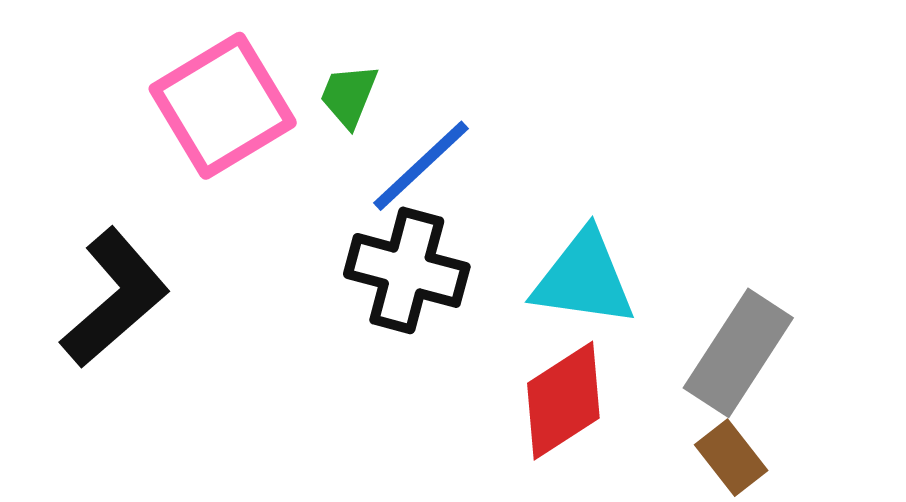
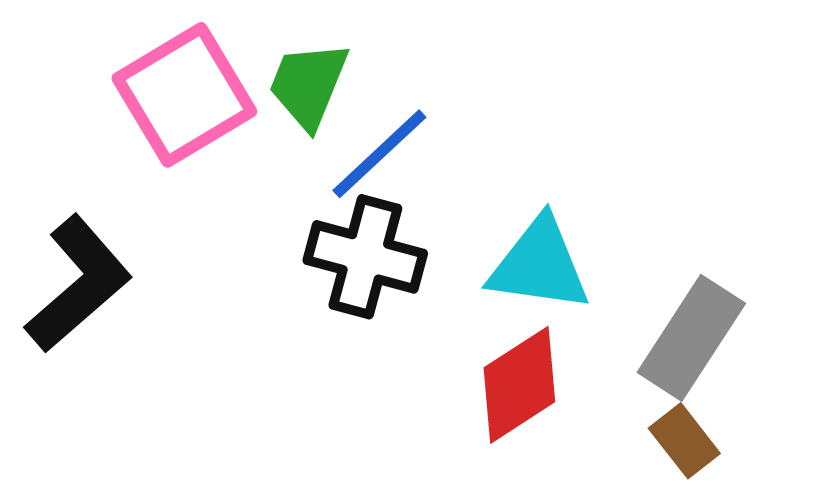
green trapezoid: (349, 96) -> (308, 85), size x1.4

